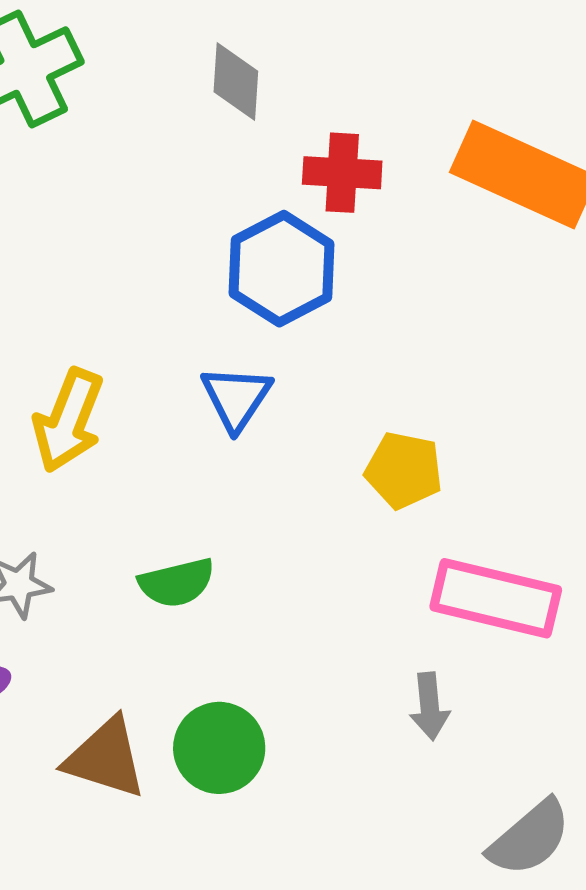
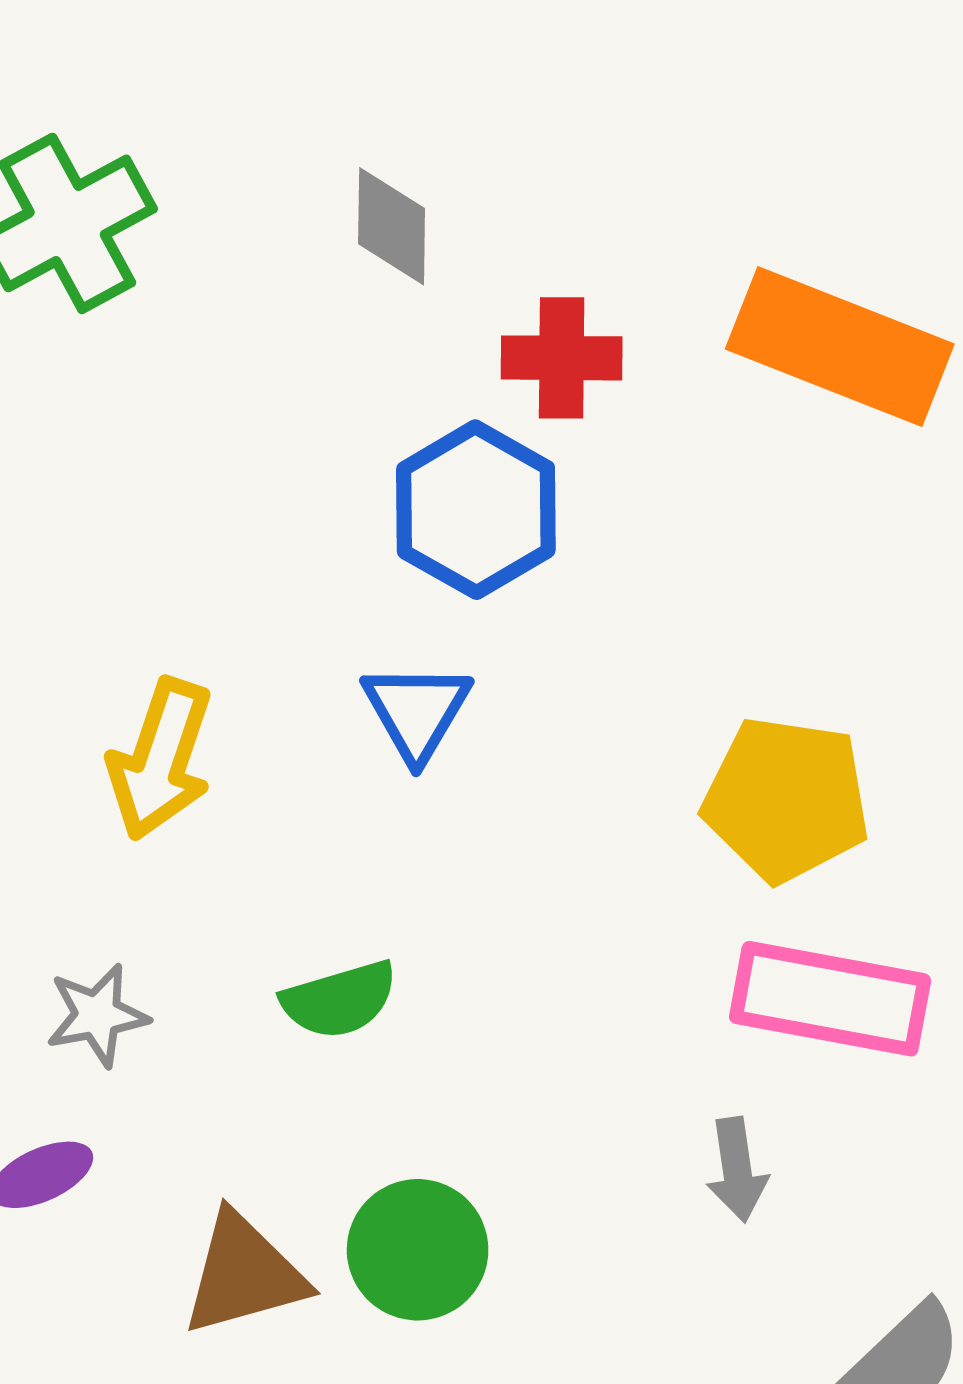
yellow pentagon: (404, 470) -> (786, 799), moved, size x1.4
brown triangle: (106, 758) -> (244, 1274), turned -30

